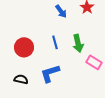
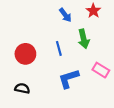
green arrow: (78, 43) -> (84, 39), moved
blue L-shape: (50, 73) -> (69, 79), moved

